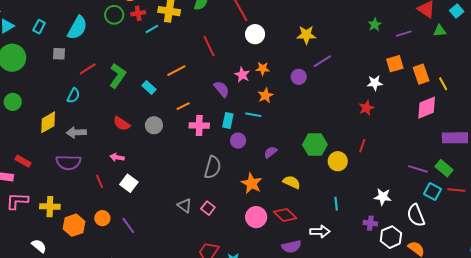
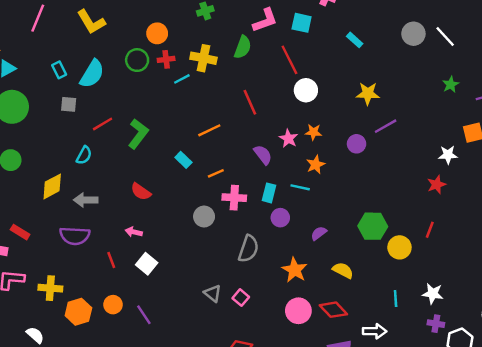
cyan rectangle: (39, 27) -> (59, 70), moved, turned -56
cyan rectangle: (149, 88) -> (183, 160), moved
gray circle: (154, 125) -> (204, 217), moved
white star: (383, 197) -> (433, 294), moved

